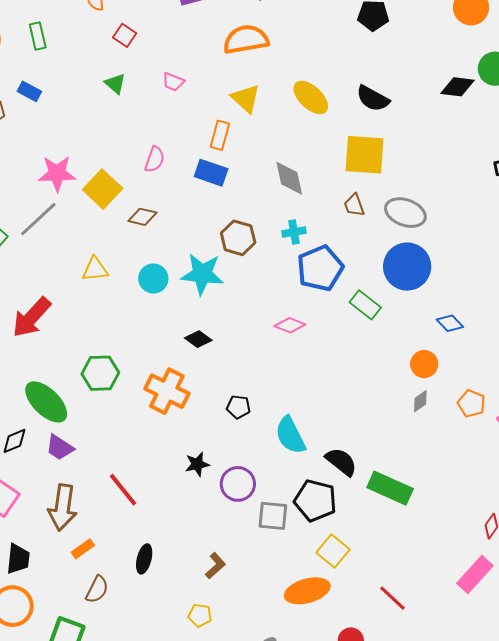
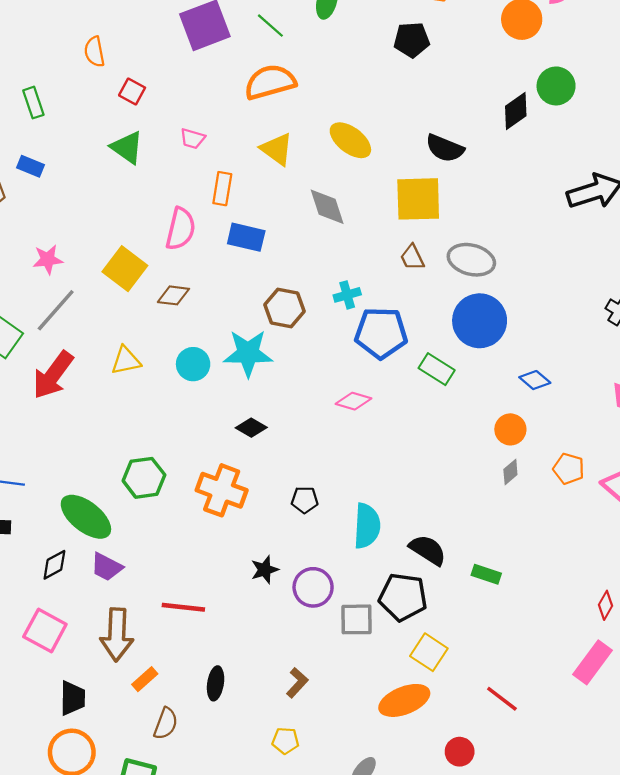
green triangle: (115, 84) -> (127, 147), size x1.4
black diamond: (457, 87) -> (516, 111), turned -36
black semicircle: (373, 99) -> (445, 148), moved
orange rectangle: (220, 135) -> (222, 189), moved
pink semicircle: (155, 159) -> (181, 229), size x1.4
pink star: (57, 173) -> (48, 259), moved, size x0.7
gray diamond: (289, 178) -> (327, 207), moved
blue pentagon: (320, 268) -> (381, 333), turned 30
red arrow: (32, 317) -> (53, 375), moved
cyan semicircle: (290, 435) -> (367, 526), turned -144
green rectangle: (390, 488) -> (486, 574), size x0.6
red line: (123, 490) -> (183, 607), turned -39

